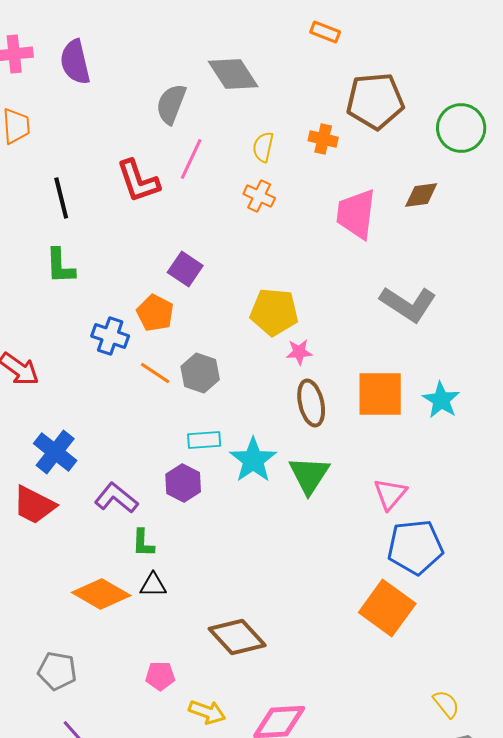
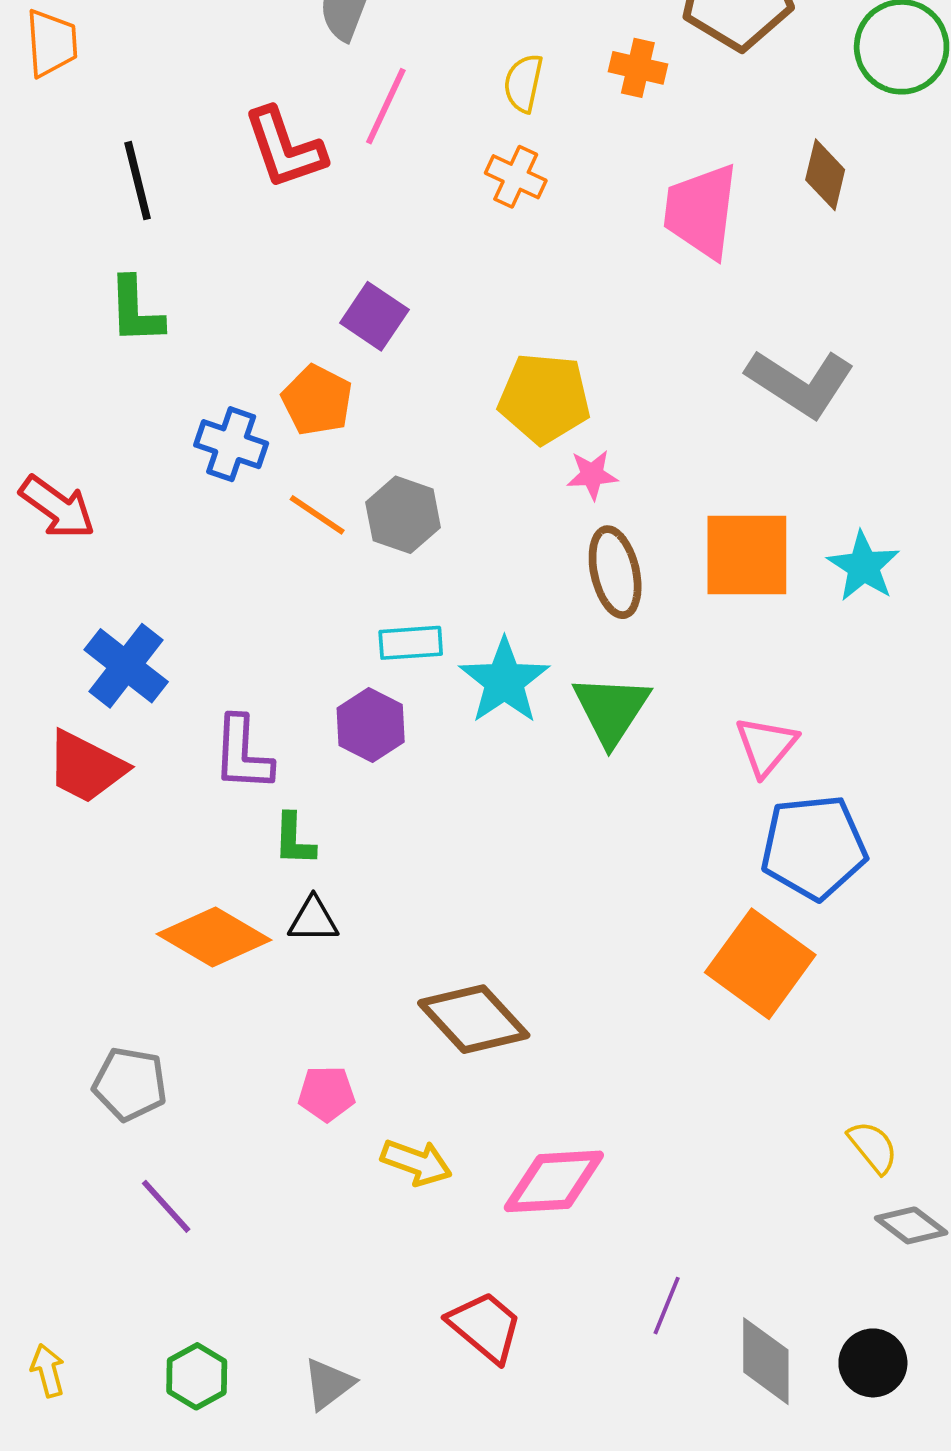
brown diamond: (421, 195) -> (825, 175), turned -69
purple L-shape: (116, 498) -> (243, 754), turned -126

